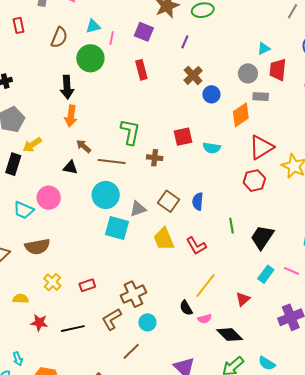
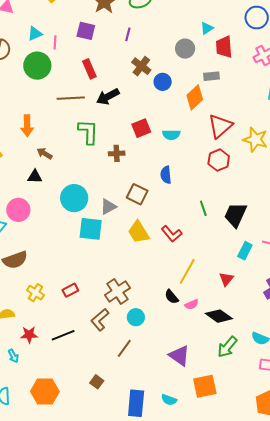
gray circle: (248, 73) -> (185, 49), moved
black arrow: (67, 87) -> (108, 97), moved, turned 75
brown line: (112, 161) -> (71, 98), moved
blue semicircle: (198, 201) -> (166, 175), moved
cyan arrow: (18, 359) -> (13, 356), moved

